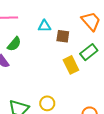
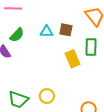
cyan triangle: (44, 26) -> (47, 32), moved
green rectangle: (89, 52) -> (91, 47), turned -54

